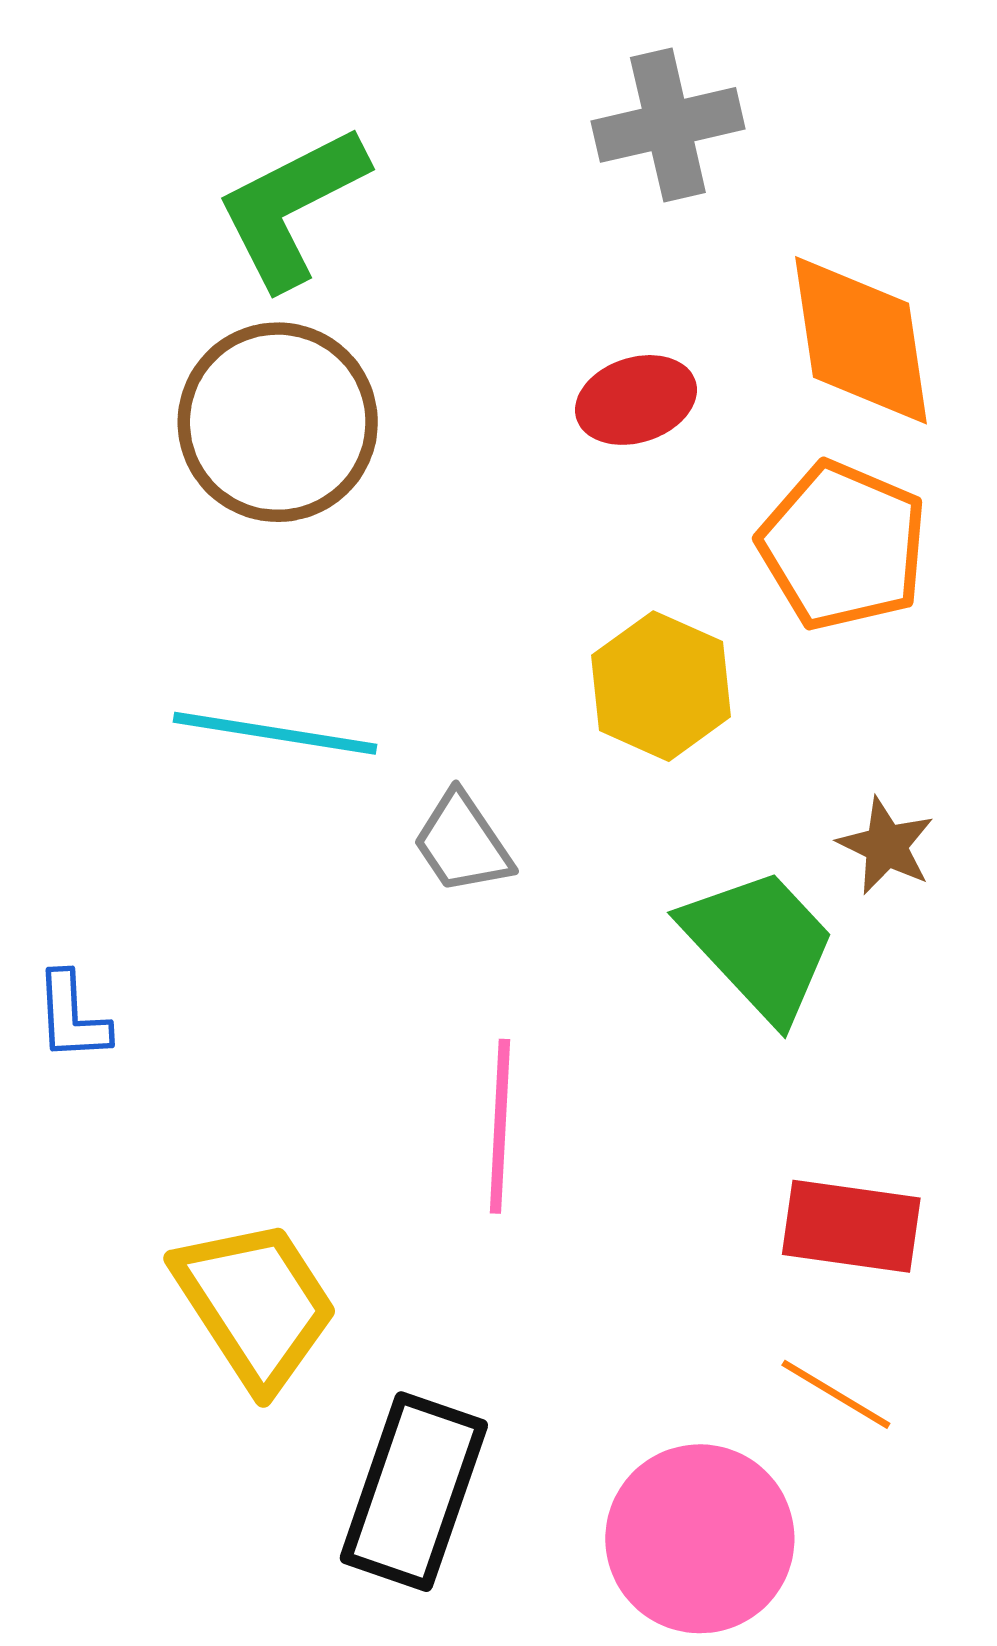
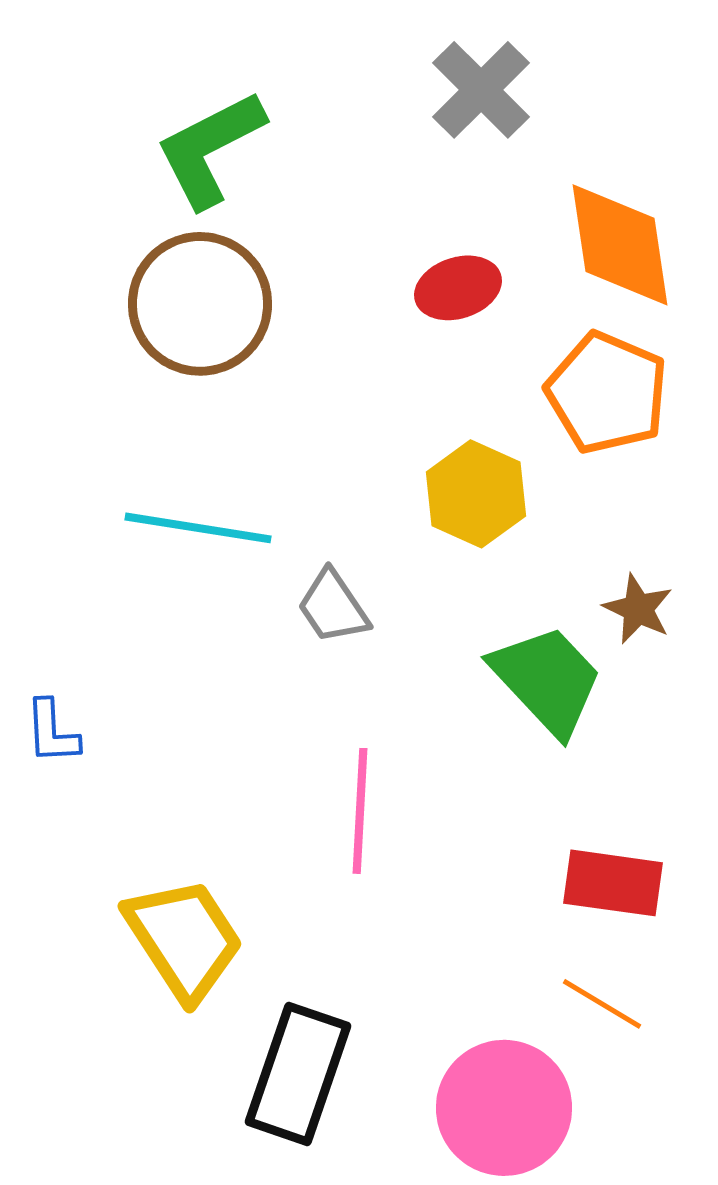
gray cross: (668, 125) -> (481, 90), turned -32

